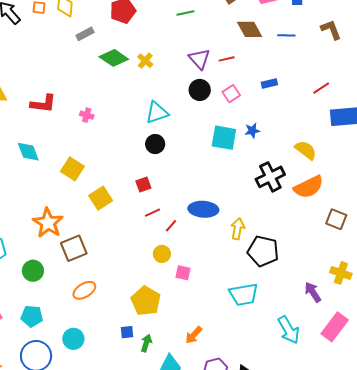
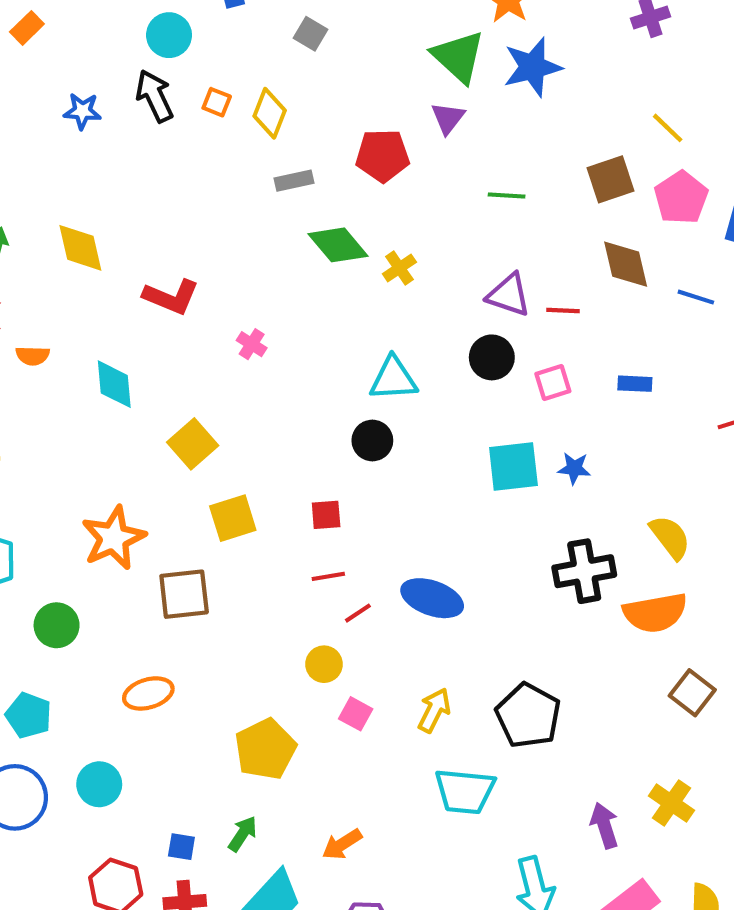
purple triangle: (199, 59) -> (509, 295), turned -45
cyan square: (224, 138) -> (513, 466), turned -32
yellow arrow: (238, 229) -> (434, 710), moved
brown square: (74, 248) -> (184, 594), moved
blue square: (127, 332) -> (181, 847), moved

